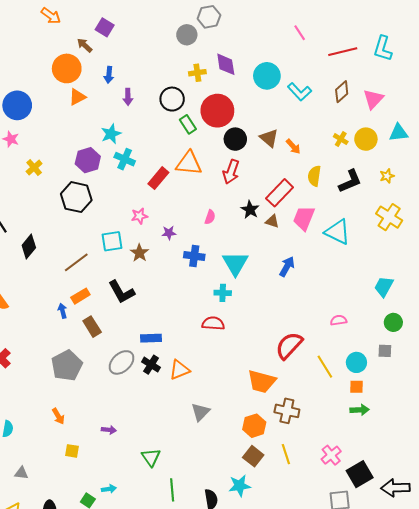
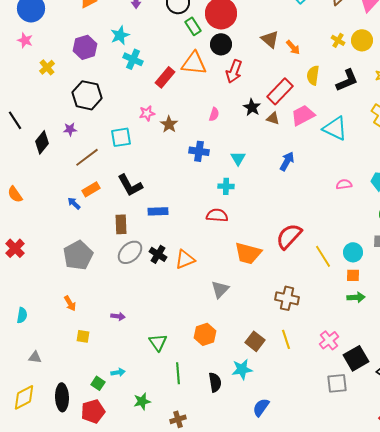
black circle: (235, 139) -> (221, 44), moved
purple hexagon: (88, 160) -> (85, 47), moved
pink trapezoid: (304, 218) -> (303, 115), turned 40
purple star: (169, 233) -> (70, 129), moved
brown star: (139, 253) -> (169, 124), moved
cyan triangle: (235, 263) -> (238, 158), size x0.6
blue arrow: (63, 311) -> (74, 203), turned -32
pink semicircle: (339, 320) -> (344, 184), moved
brown rectangle: (92, 327) -> (121, 224), moved, turned 30
blue rectangle: (151, 338) -> (158, 211), moved
orange trapezoid: (262, 381) -> (248, 253), moved
gray triangle: (201, 412) -> (220, 289), moved
orange hexagon: (254, 426) -> (205, 334), moved

